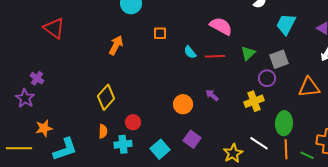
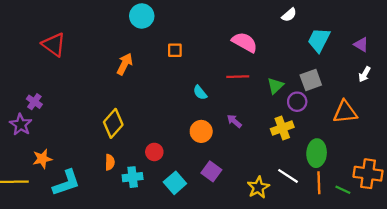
cyan semicircle: (190, 52) -> (200, 93), moved
green triangle: (248, 53) -> (275, 86), moved
red circle: (133, 122) -> (154, 152), moved

